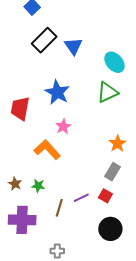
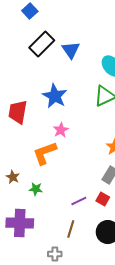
orange L-shape: (47, 150) -> (45, 153), turned -68
brown star: (15, 184) -> (13, 177), moved
brown line: (59, 208) -> (71, 229), moved

